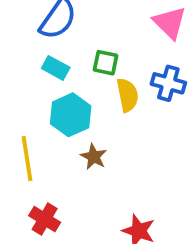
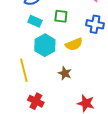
yellow semicircle: (127, 95) -> (74, 44), moved, turned 84
brown star: (94, 157) -> (65, 73), moved

